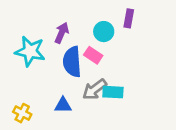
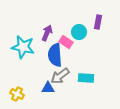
pink rectangle: (93, 55) -> (66, 42), moved
gray arrow: (95, 89) -> (60, 76), moved

